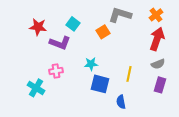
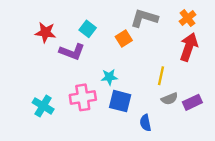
gray semicircle: (158, 64) -> (169, 99), moved
pink cross: (56, 71) -> (83, 97), moved, size x1.5
yellow line: (129, 74) -> (161, 76), moved
purple rectangle: (160, 85) -> (192, 102), turned 49

